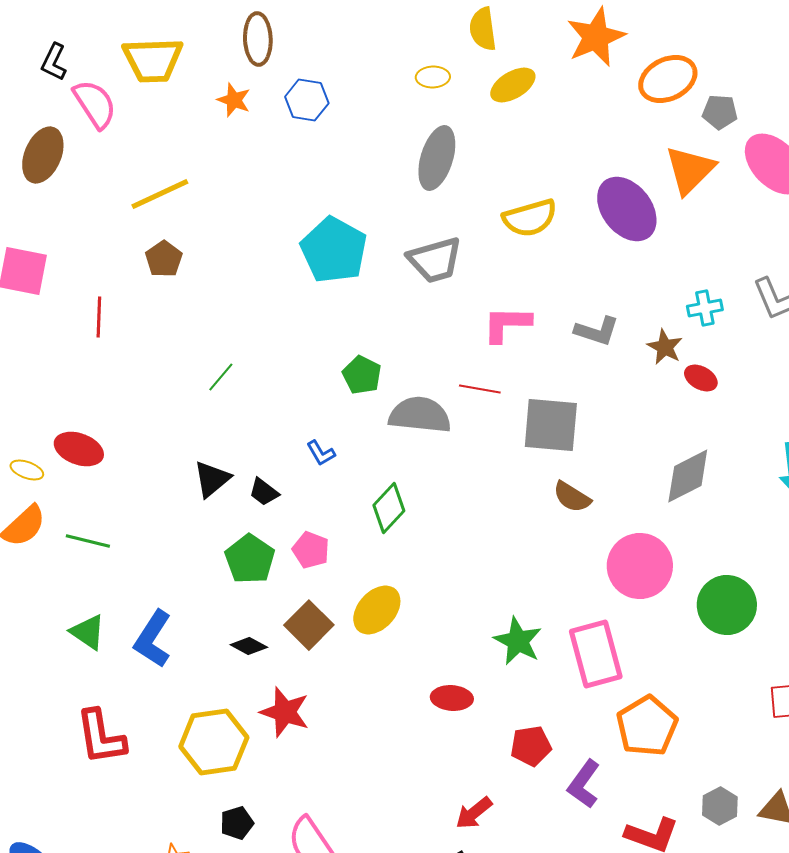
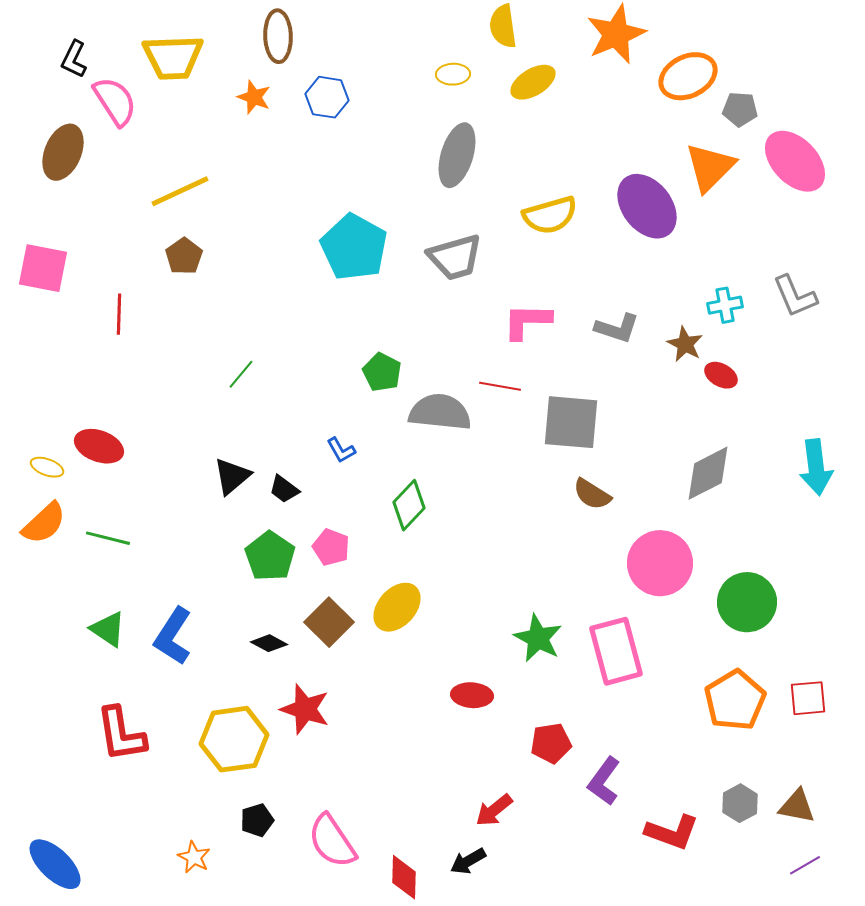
orange pentagon: (647, 726) -> (735, 700), moved

